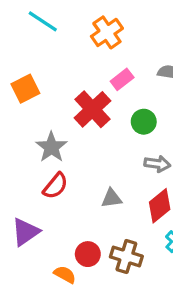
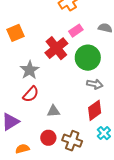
green circle: (144, 122) -> (88, 58), size x1.6
gray triangle: (112, 198) -> (53, 111), moved
orange semicircle: (65, 275) -> (22, 149), moved, turned -48

